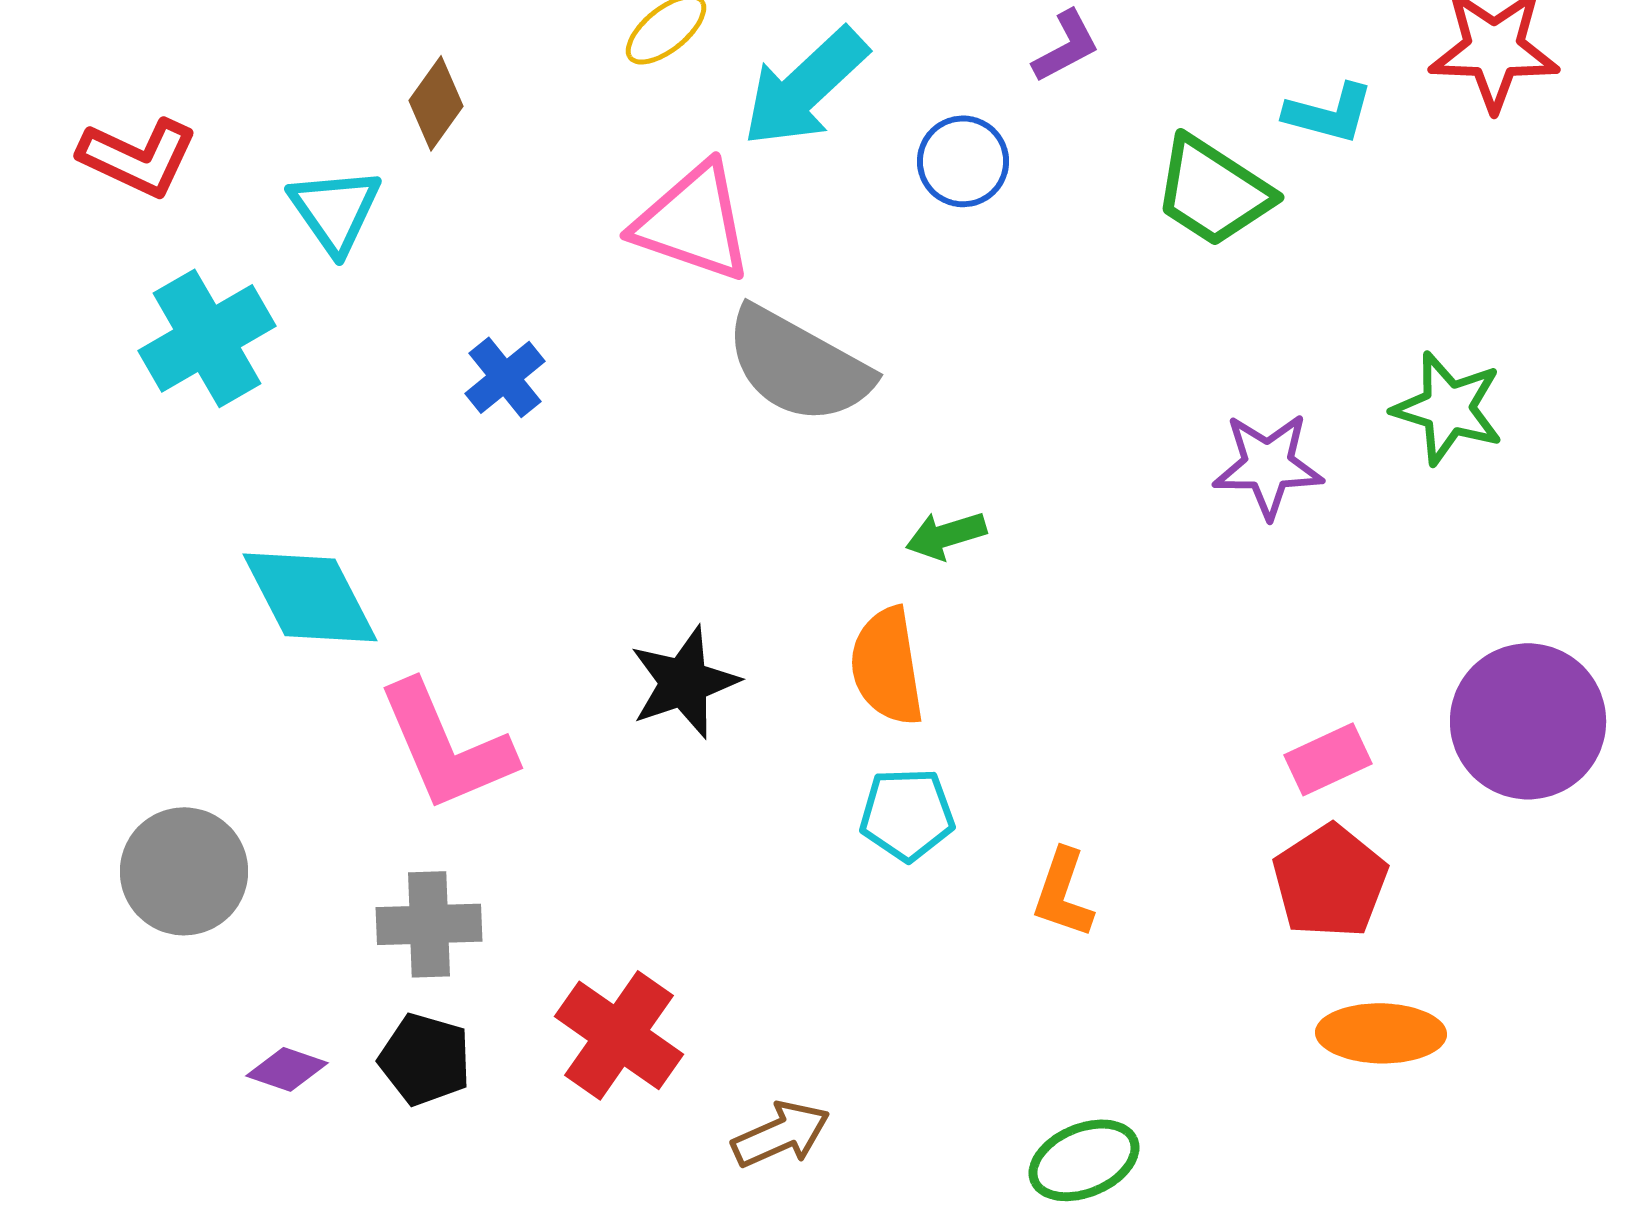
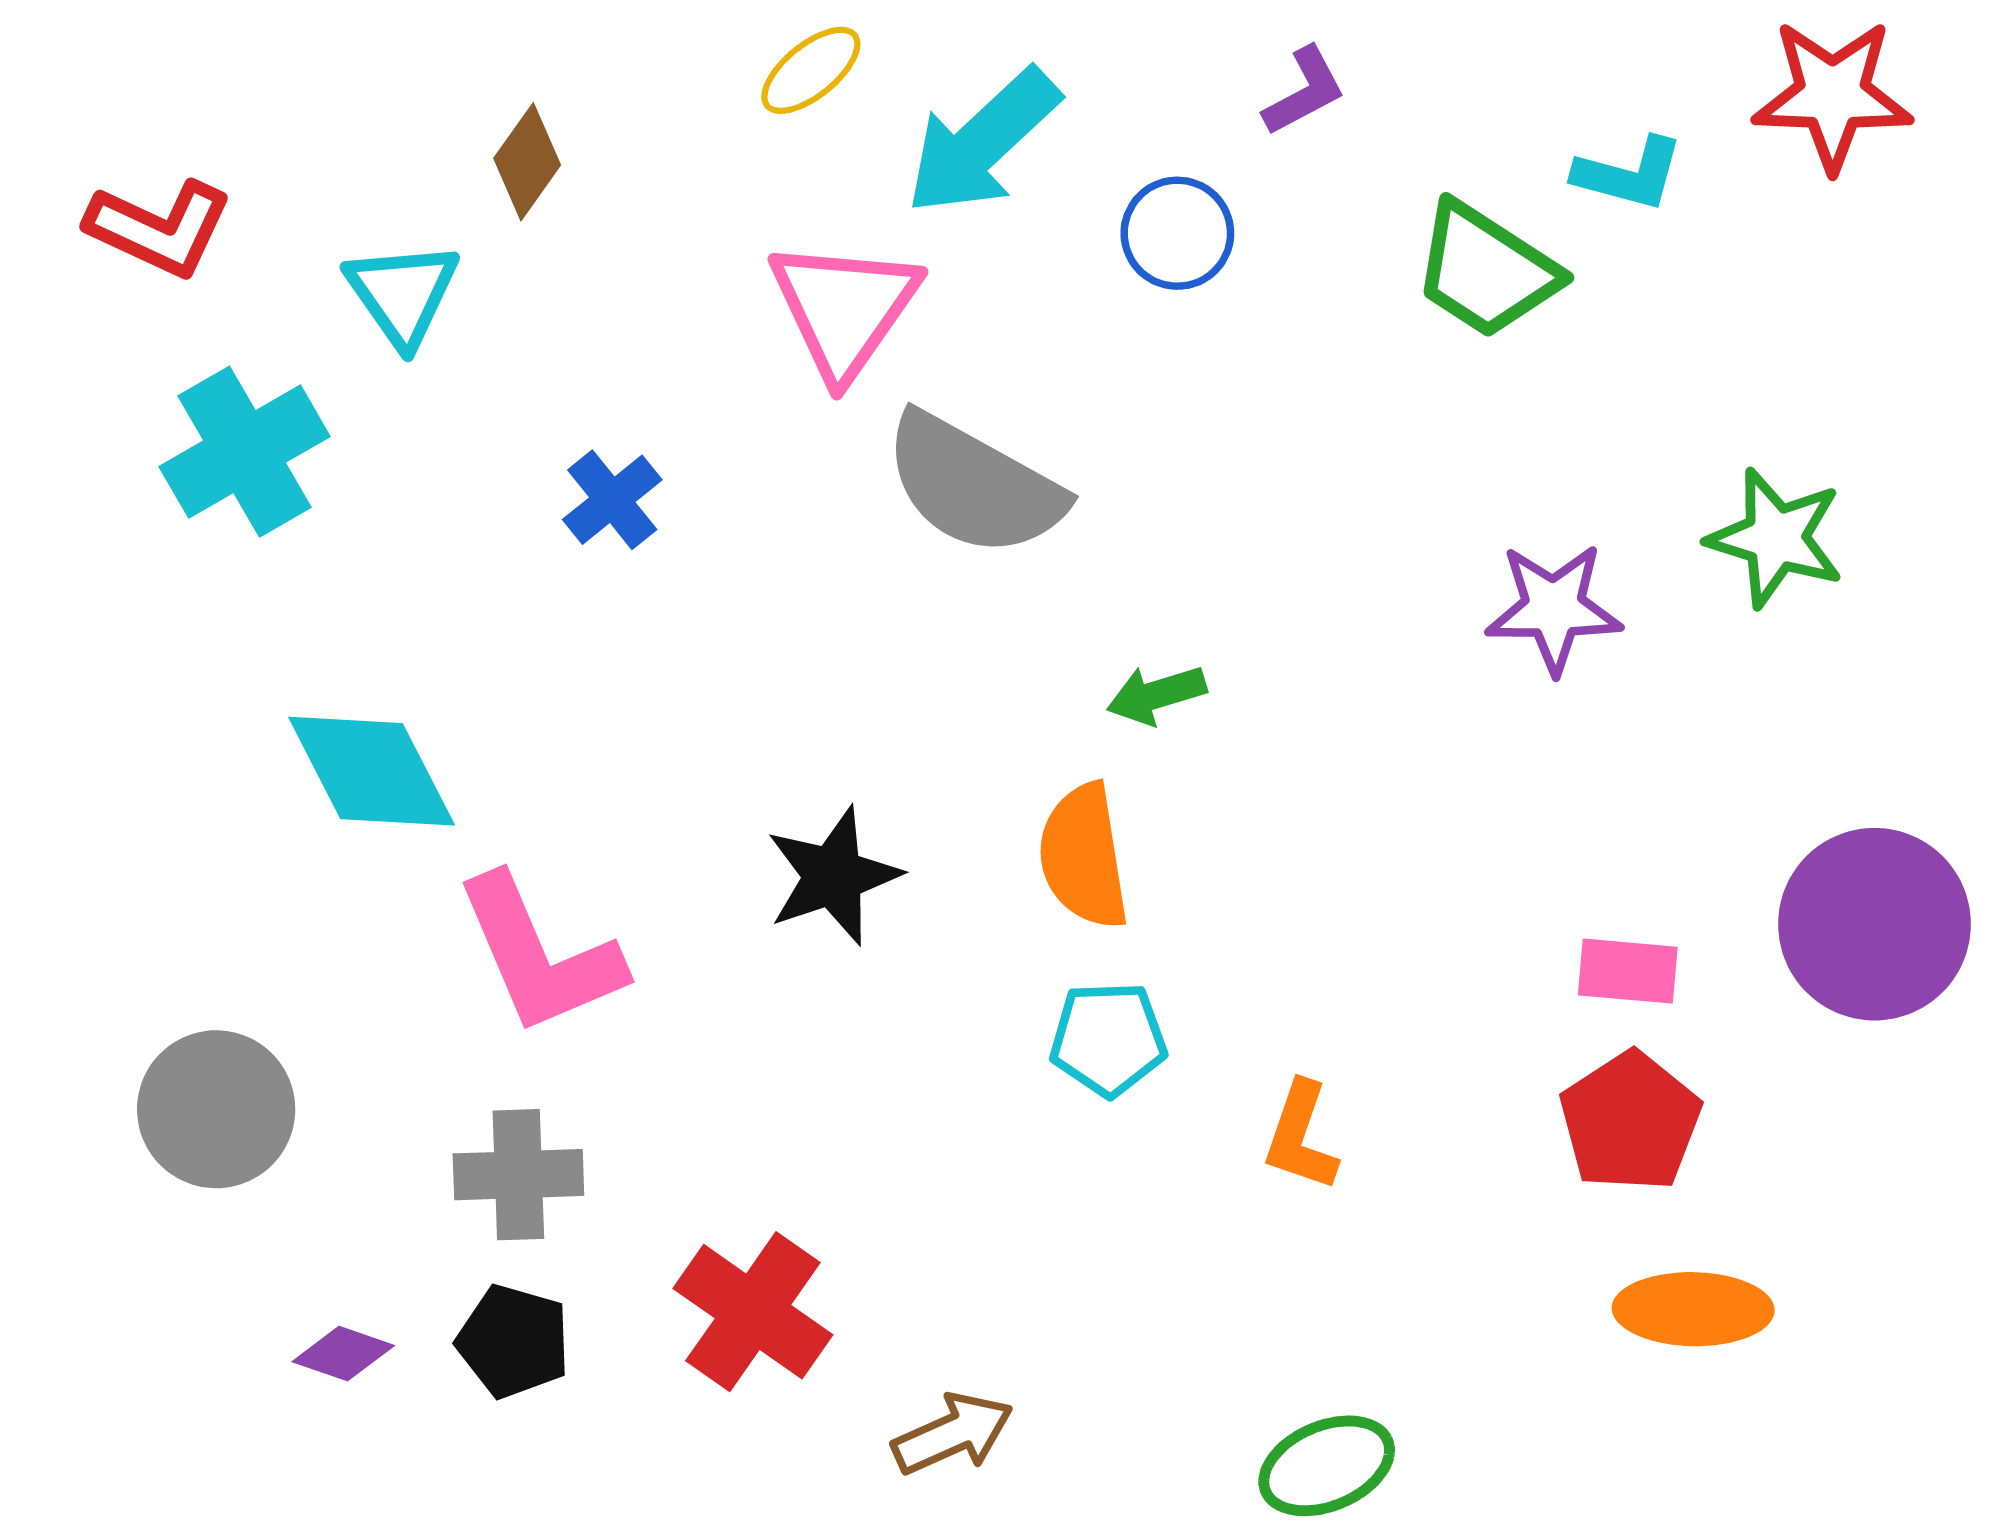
pink triangle: (693, 222) -> (844, 308), turned 46
pink rectangle: (1328, 759) -> (1628, 971), turned 30

